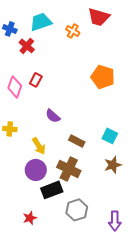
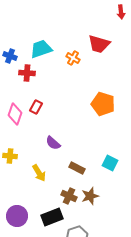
red cross: (27, 46) -> (27, 73), turned -35
brown star: (113, 165) -> (90, 196), moved
brown cross: (69, 169) -> (69, 196), size x0.7
purple circle: (36, 170) -> (17, 216), moved

